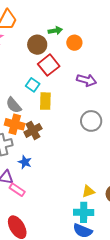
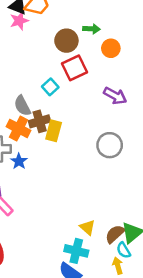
yellow rectangle: (45, 101) -> (54, 131), moved
brown cross: (33, 130) -> (40, 121), moved
blue star: (25, 162) -> (19, 161), moved
yellow triangle: (88, 191) -> (87, 227), turned 48

